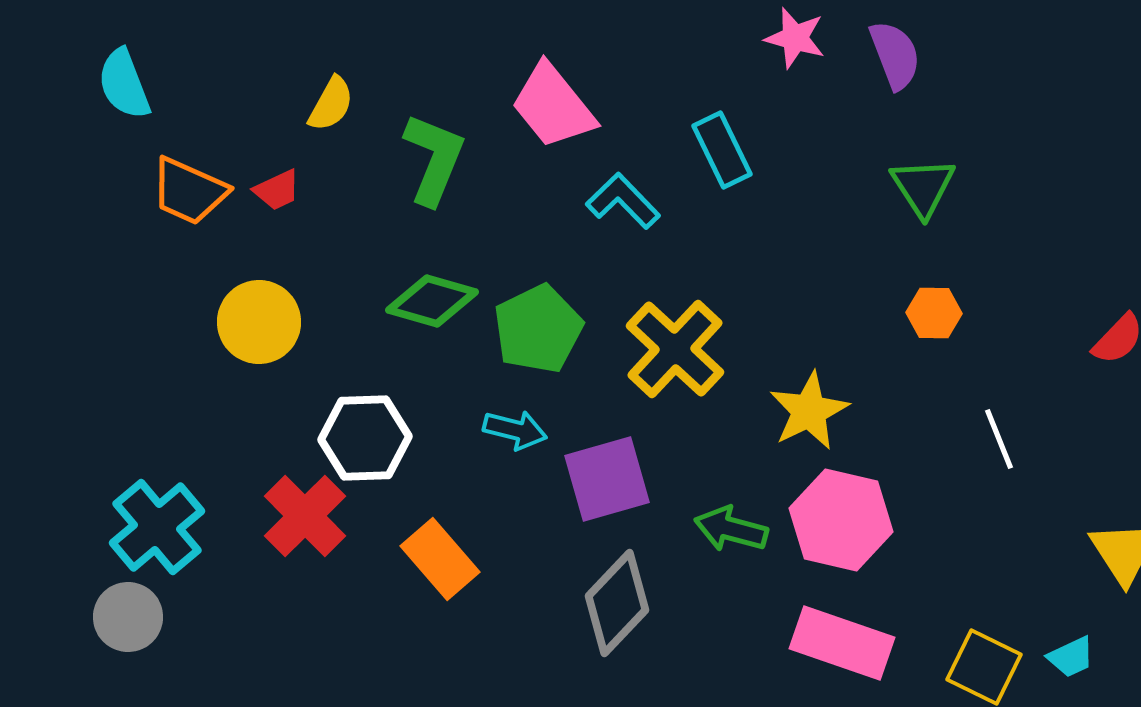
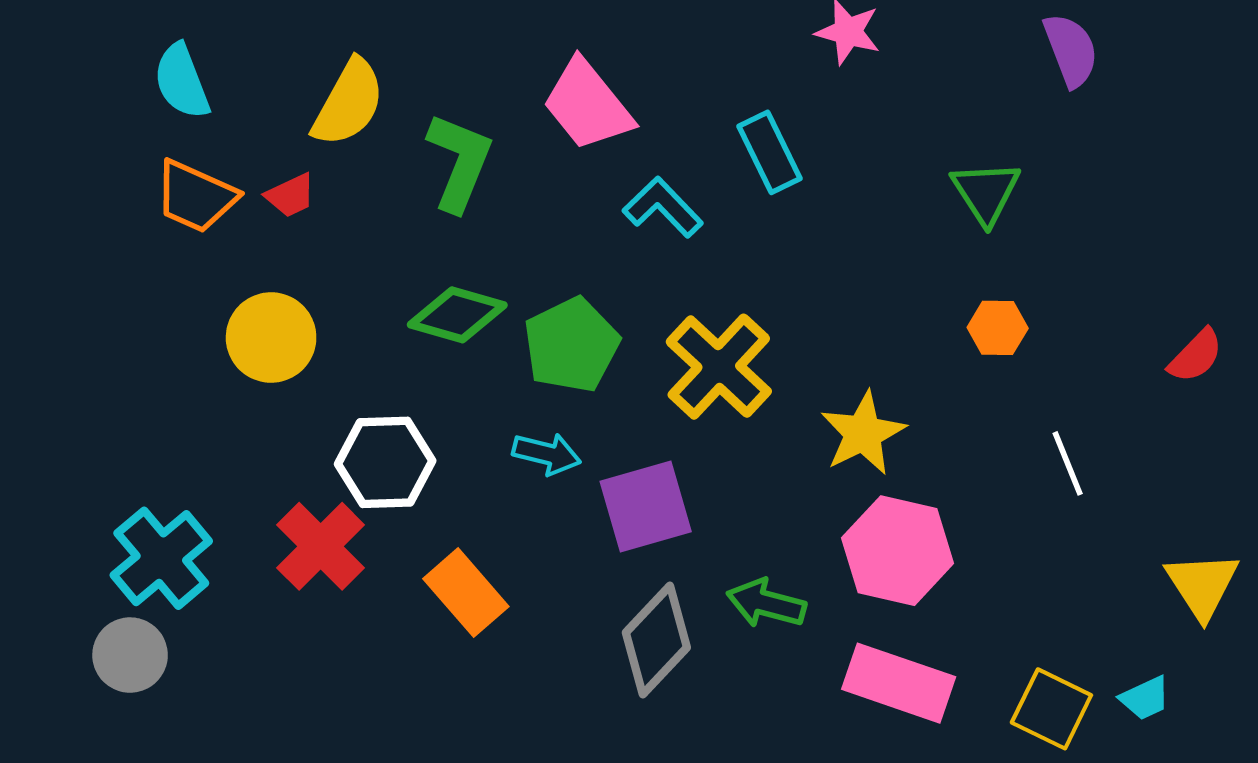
purple semicircle: (895, 55) -> (1071, 50), moved
cyan semicircle: (124, 84) -> (182, 81), moved
yellow semicircle: (331, 104) -> (349, 103), size x1.5
green arrow: (731, 529) -> (766, 603), moved

